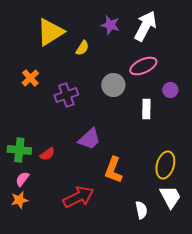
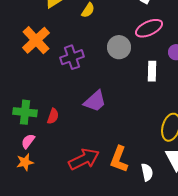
orange cross: (30, 78) -> (36, 40), size x1.6
red semicircle: (47, 154) -> (53, 116), turned -35
orange L-shape: (113, 170) -> (119, 159), moved

